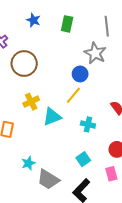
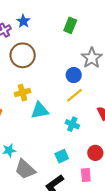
blue star: (33, 20) -> (23, 21), moved
yellow line: (73, 95) -> (75, 95), moved

